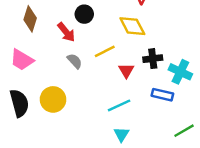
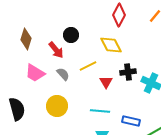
pink trapezoid: (22, 60) -> (35, 73), moved
blue rectangle: (162, 95) -> (131, 121), moved
yellow circle: (53, 99) -> (57, 106), moved
cyan line: (119, 105) -> (100, 111), turned 30

